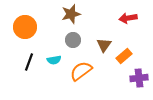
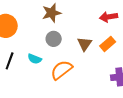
orange rectangle: (124, 56) -> (108, 44), moved
cyan semicircle: (54, 60) -> (35, 59), turned 32

